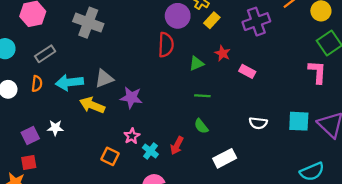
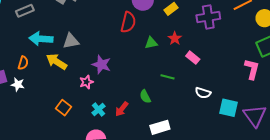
orange semicircle: (37, 84) -> (23, 63), moved
green line: (202, 96) -> (167, 77), moved
purple star: (131, 98) -> (101, 65), moved
white semicircle: (258, 123) -> (203, 93), moved
white star: (55, 128) -> (18, 84), moved
pink star: (132, 136) -> (86, 82), moved

